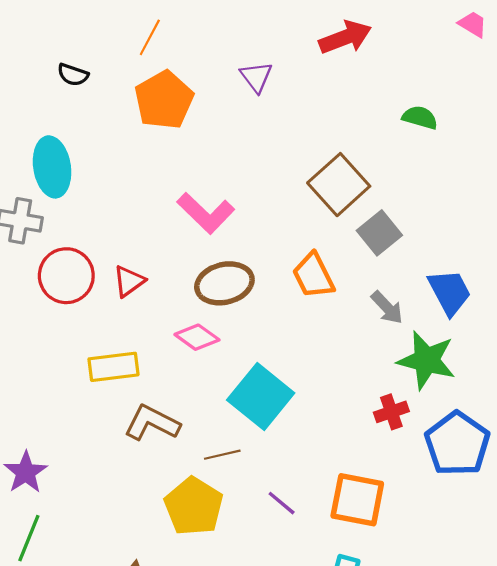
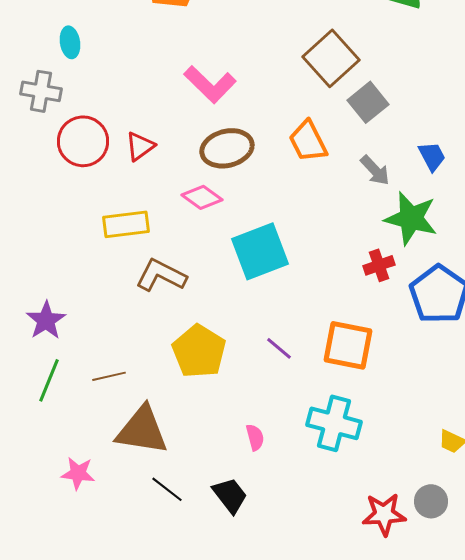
cyan ellipse: (52, 167) -> (70, 42), size x0.6
blue trapezoid: (450, 292) -> (432, 156), size x0.7
cyan square: (261, 396) -> (260, 251), turned 30
brown line: (222, 455) -> (109, 376), moved

